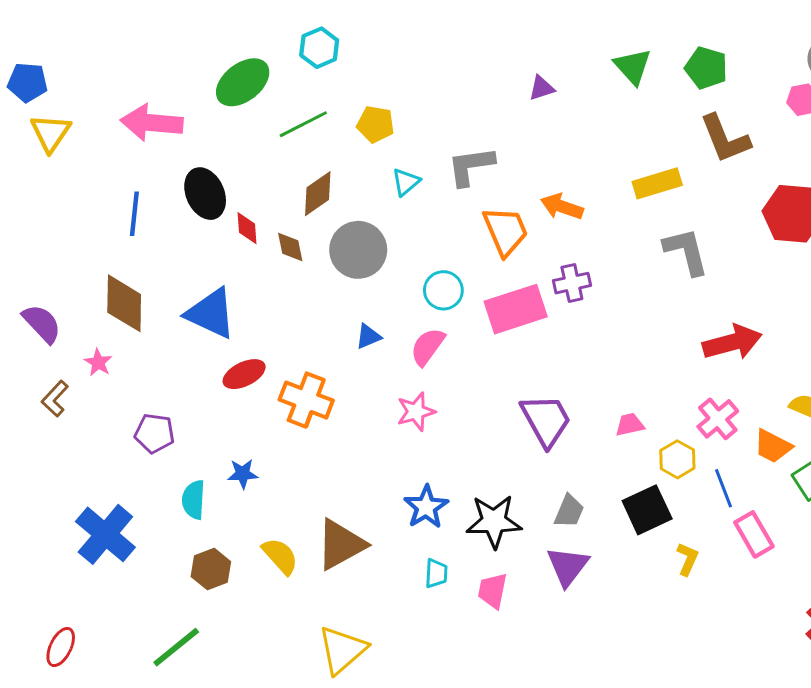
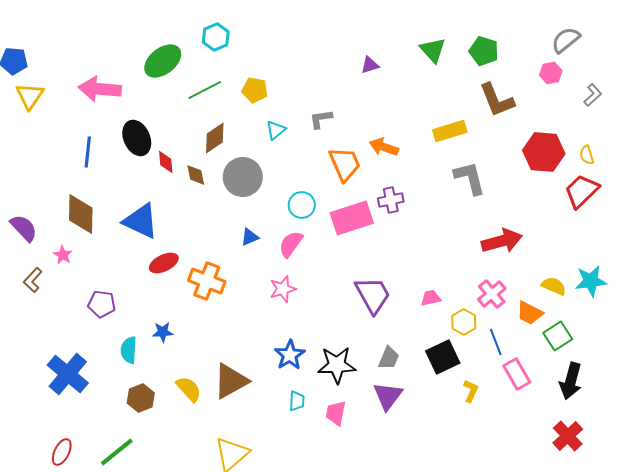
gray L-shape: (471, 166) -> (321, 119), size x0.7
red ellipse: (61, 647) -> (62, 452), moved

